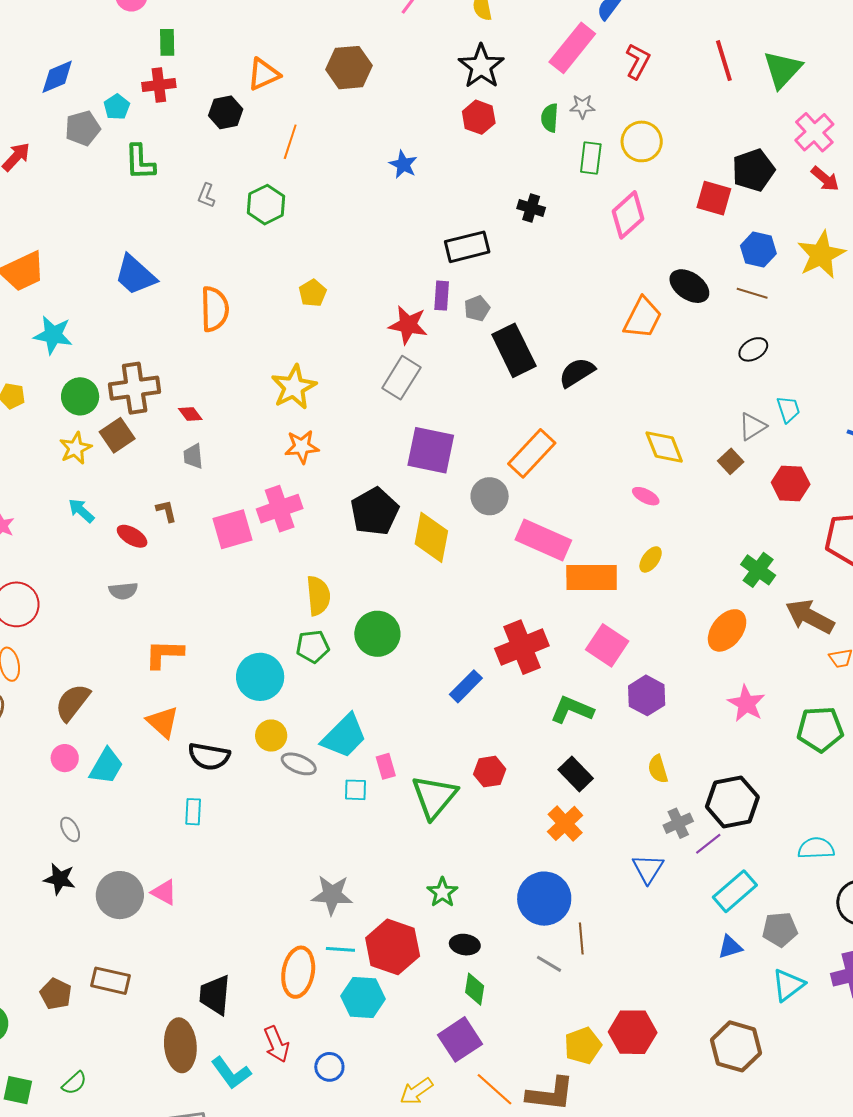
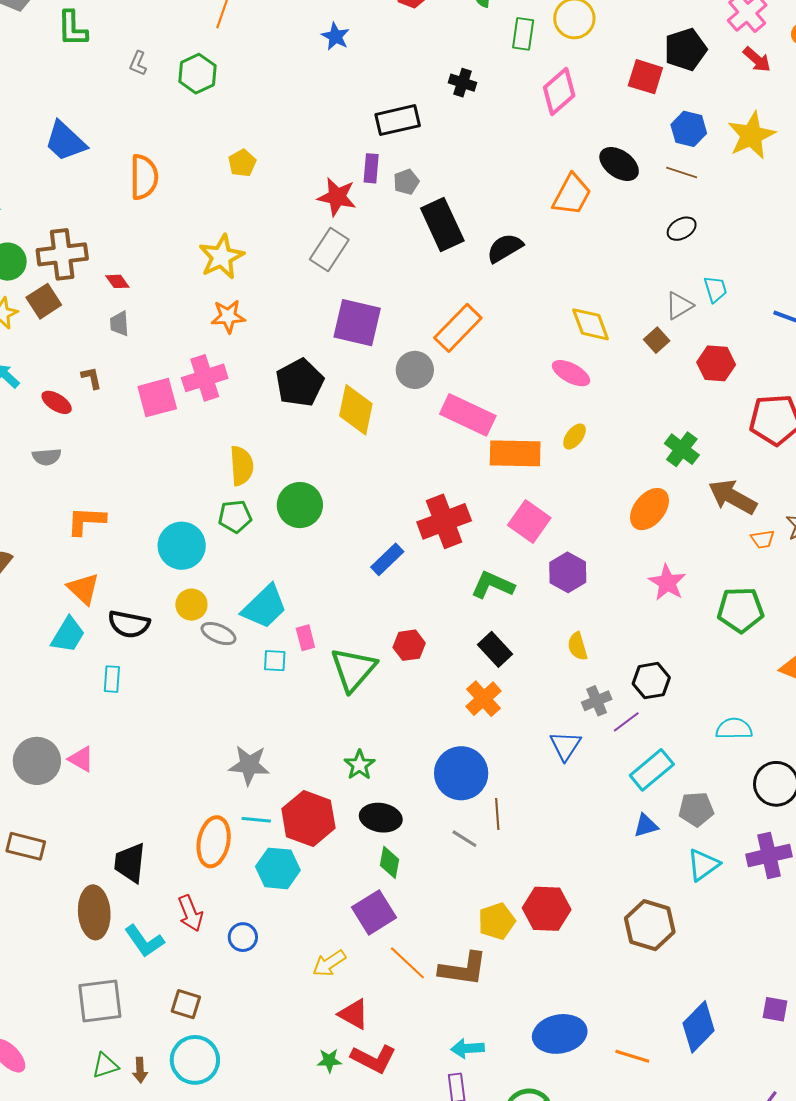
pink ellipse: (646, 496) -> (571, 373), size x1.4
cyan trapezoid: (106, 766) -> (68, 635), moved
black hexagon: (732, 802) -> (651, 681), size x0.7
black ellipse: (465, 945) -> (381, 818), size x1.4

